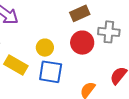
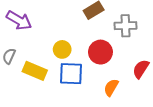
red circle: (82, 43) -> (100, 52), moved

